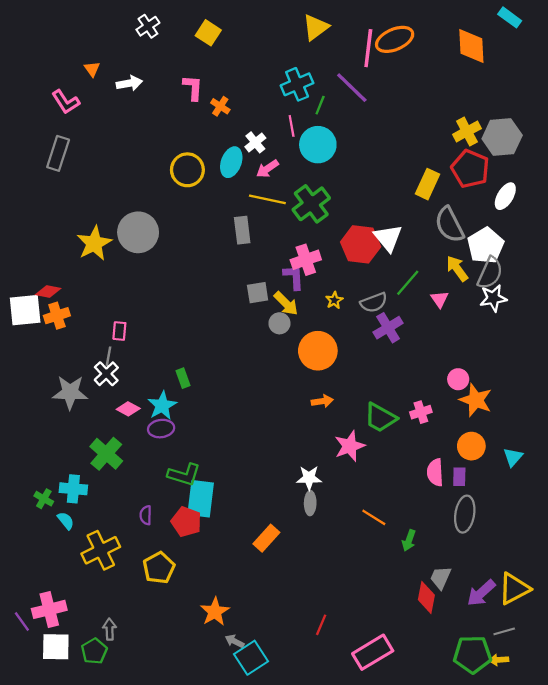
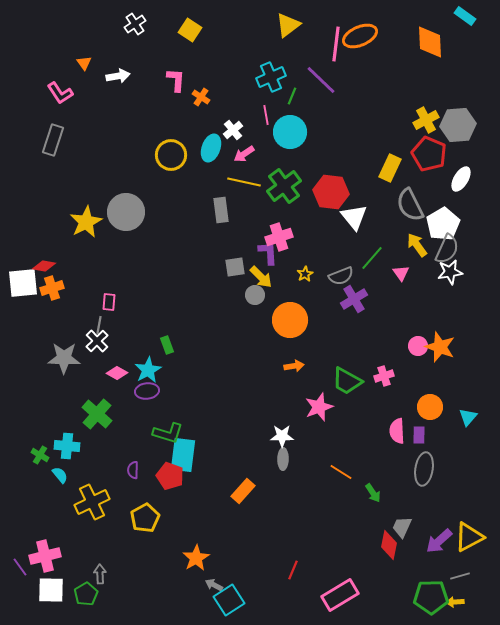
red hexagon: (361, 244) -> (331, 192), moved
orange star: (476, 400) -> (440, 347), moved
green arrow: (409, 540) -> (373, 493), turned -54

